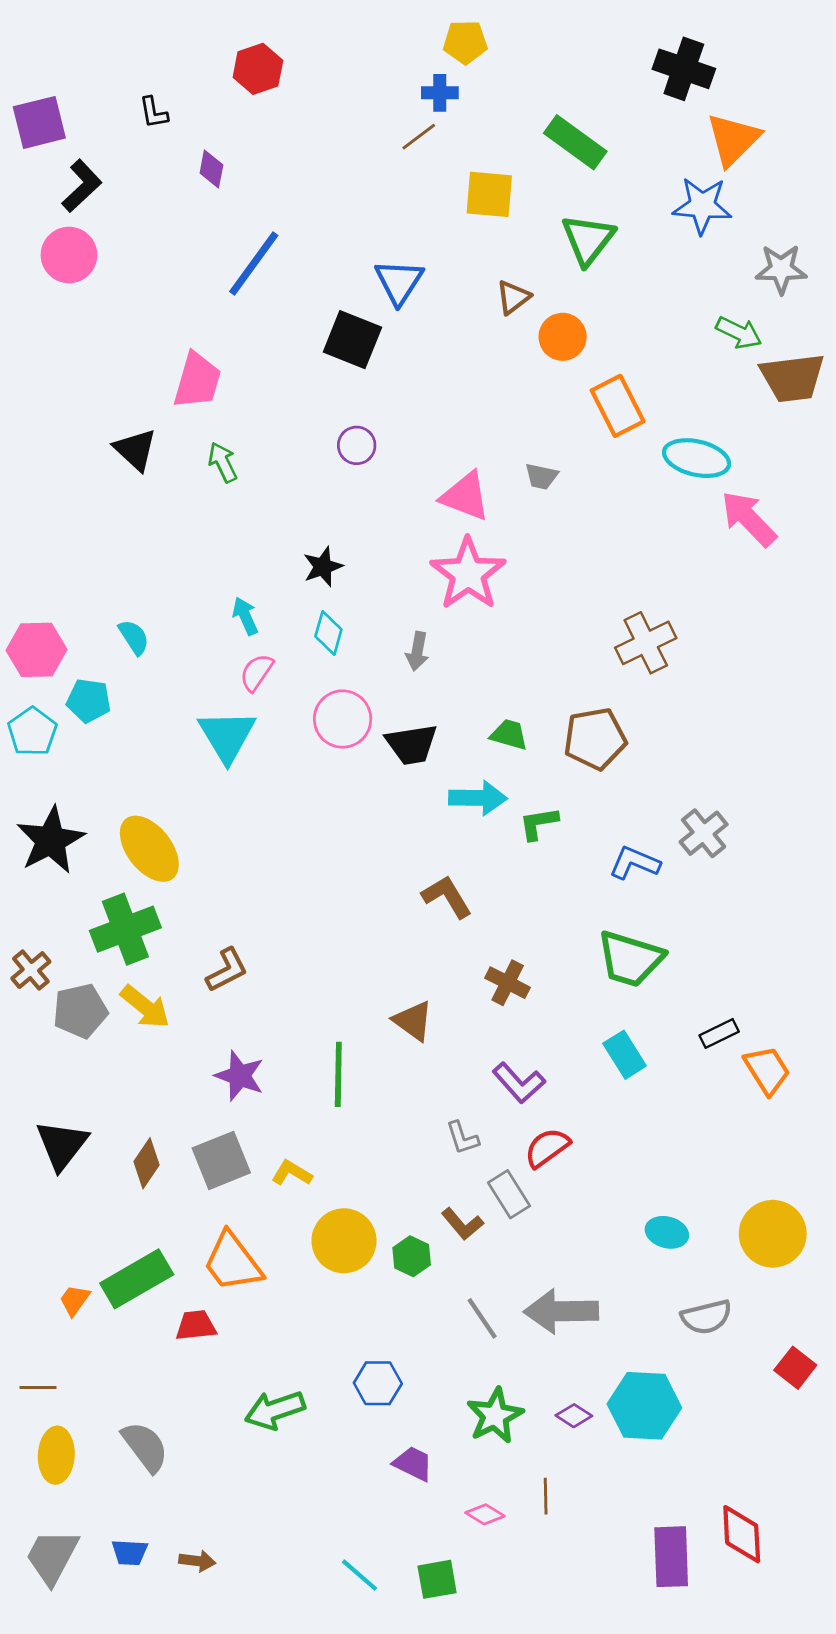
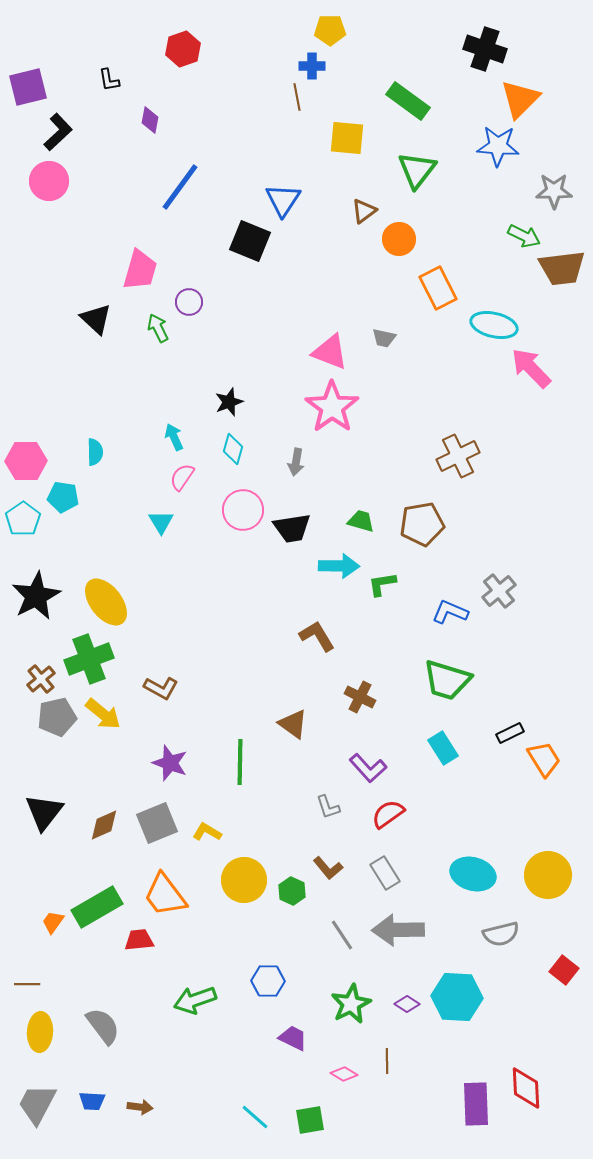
brown line: (419, 137) -> (297, 97), turned -64
purple circle: (357, 445) -> (189, 302), moved
cyan semicircle: (134, 637) -> (95, 452), turned 32
cyan triangle: (227, 736) -> (161, 522), size x0.6
brown cross: (31, 970) -> (41, 679), moved
brown L-shape: (227, 970) -> (161, 688), turned 56
brown diamond: (147, 1163) -> (104, 825), turned 32
gray rectangle: (509, 1194) -> (385, 873), moved
cyan ellipse: (667, 1232) -> (473, 874), size x1.5

